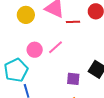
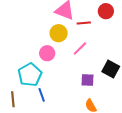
yellow circle: (26, 15) -> (59, 33), moved
pink line: (56, 47) -> (80, 48), moved

